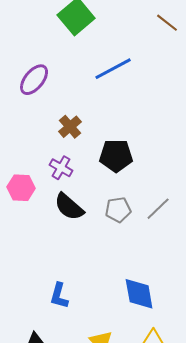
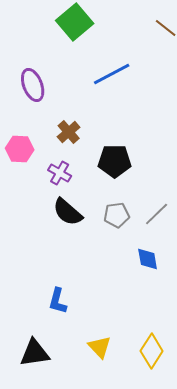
purple ellipse: (34, 80) -> (33, 85), turned -60
pink hexagon: (21, 188) -> (20, 149), moved
blue diamond: (139, 294) -> (148, 259), moved, size x0.7

